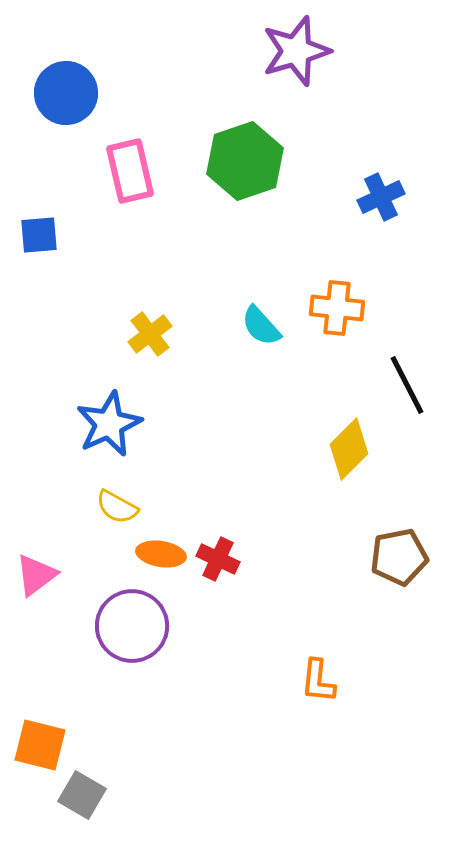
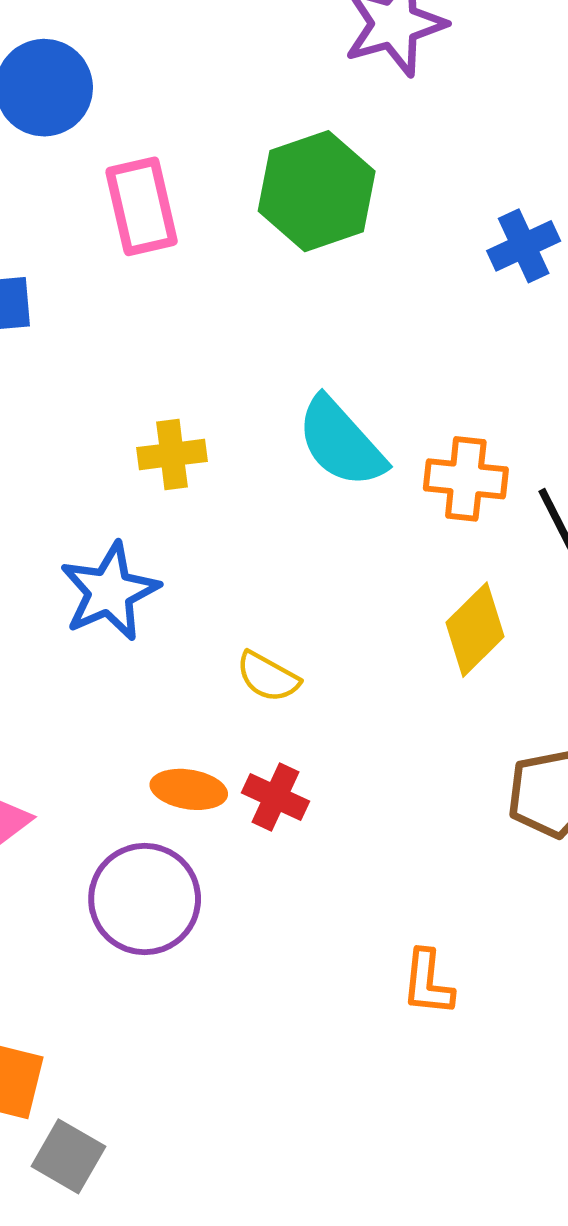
orange cross: (337, 308) -> (466, 479), moved
cyan semicircle: (261, 326) -> (341, 442), size x1.5
yellow cross: (150, 334) -> (172, 454), turned 30
yellow semicircle: (117, 507) -> (268, 677), moved

